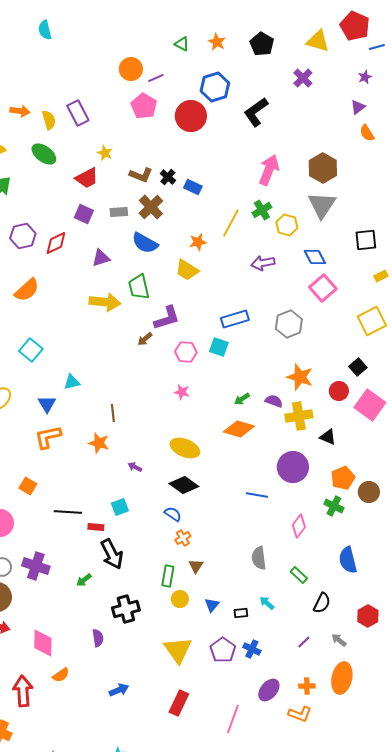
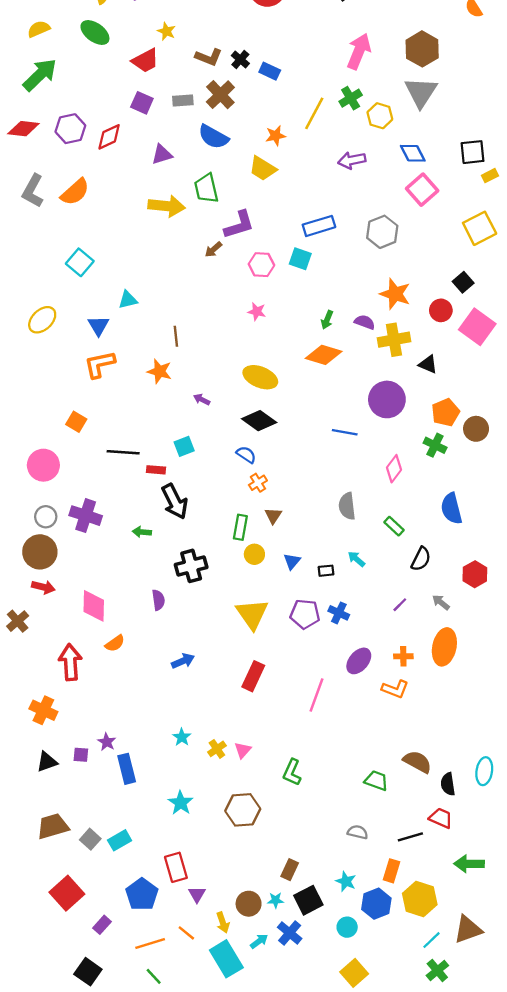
black square: (366, 240) -> (473, 152), moved
green arrow: (242, 399) -> (327, 320), turned -35
green arrow: (84, 580) -> (142, 532), turned 42
purple pentagon: (223, 650) -> (305, 614), turned -30

